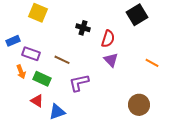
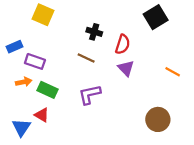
brown line: (62, 60) -> (86, 58), moved
orange arrow: (21, 72) -> (24, 82), turned -80
blue triangle: (57, 112) -> (21, 127), moved, turned -36

